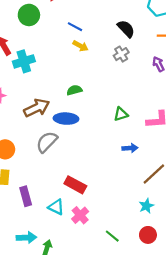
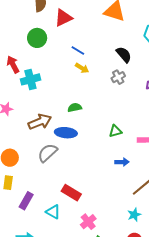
purple rectangle: (26, 196) -> (26, 201), turned 42
pink cross: (80, 215) -> (88, 222), moved

